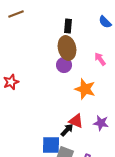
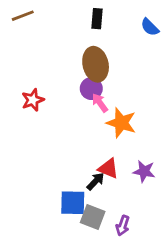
black rectangle: (68, 26) -> (97, 19), moved
pink arrow: (100, 59) -> (100, 103), moved
red star: (11, 82) -> (33, 100), moved

